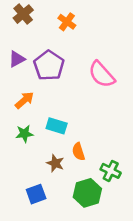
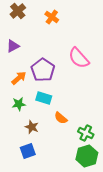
purple pentagon: (49, 65) -> (43, 70), moved
orange semicircle: (78, 152) -> (61, 118), turned -32
brown star: (55, 163) -> (32, 127), moved
green hexagon: (87, 193) -> (87, 156), moved

